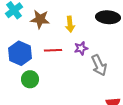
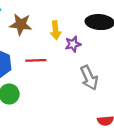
purple star: (81, 48) -> (73, 44), moved

